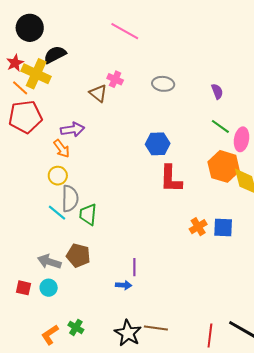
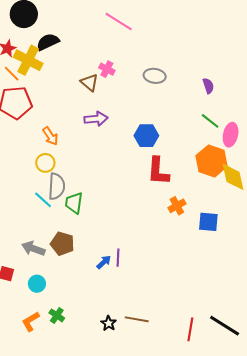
purple arrow: (72, 129) -> (96, 119), moved
orange cross: (198, 227) -> (177, 206), moved
blue arrow: (124, 285) -> (104, 262), moved, turned -49
cyan circle: (49, 288) -> (37, 284), moved
black star: (128, 333) -> (109, 323), size x0.6

